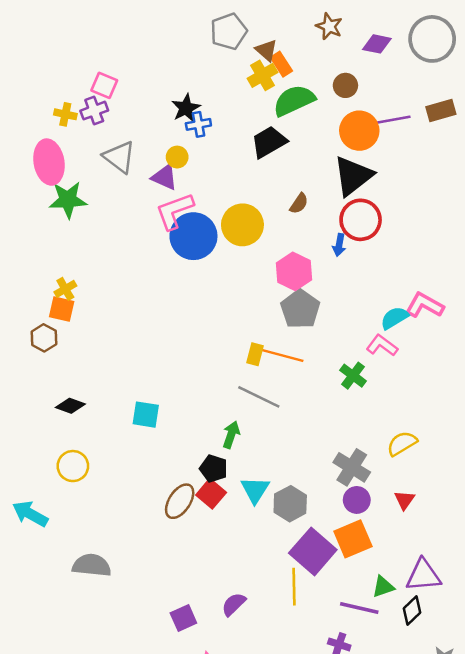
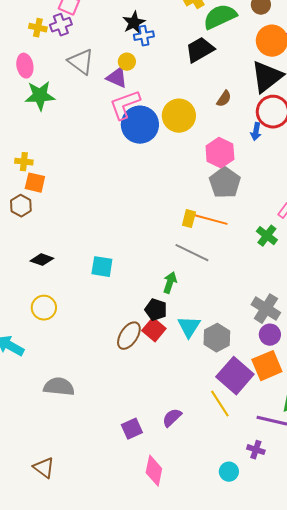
pink ellipse: (49, 162) -> (25, 66), size x0.7
yellow cross: (65, 289) -> (24, 162), moved, turned 36
yellow line: (294, 587) -> (220, 404), turned -32

